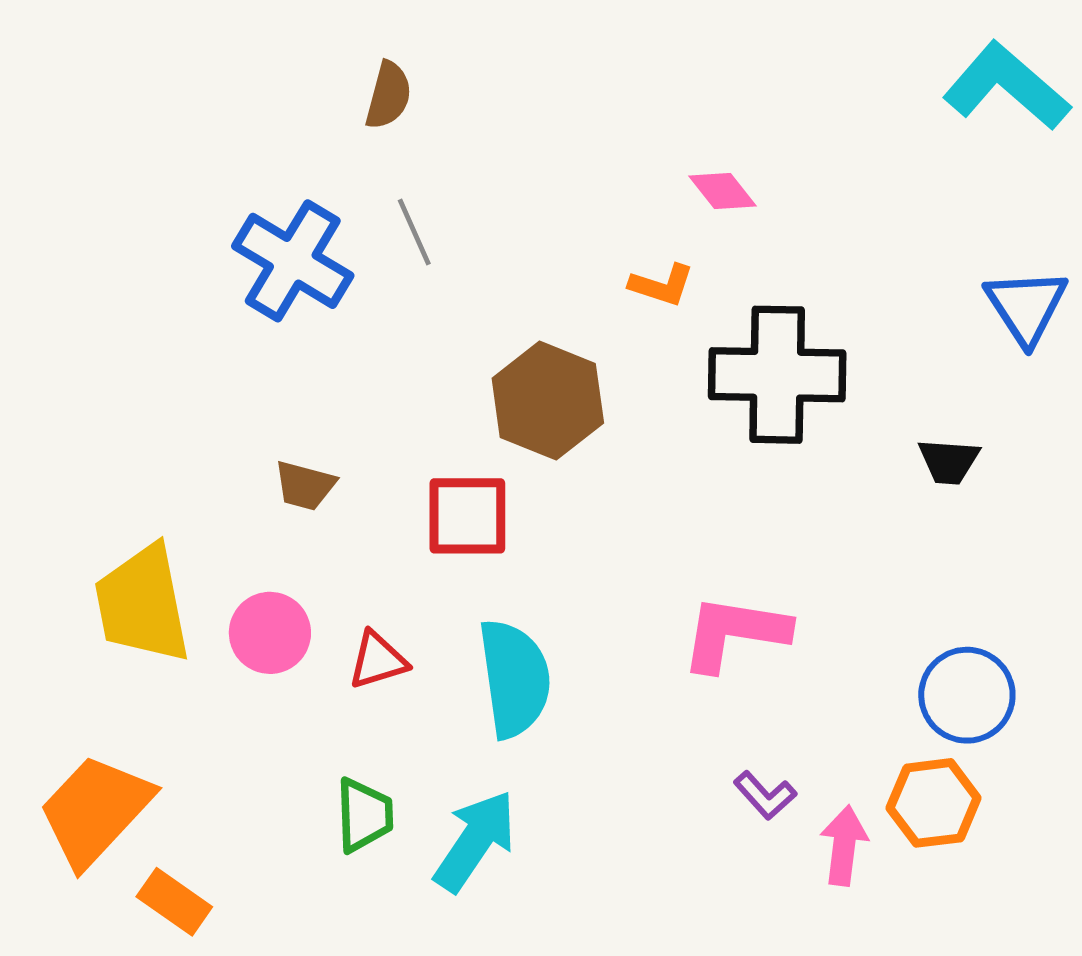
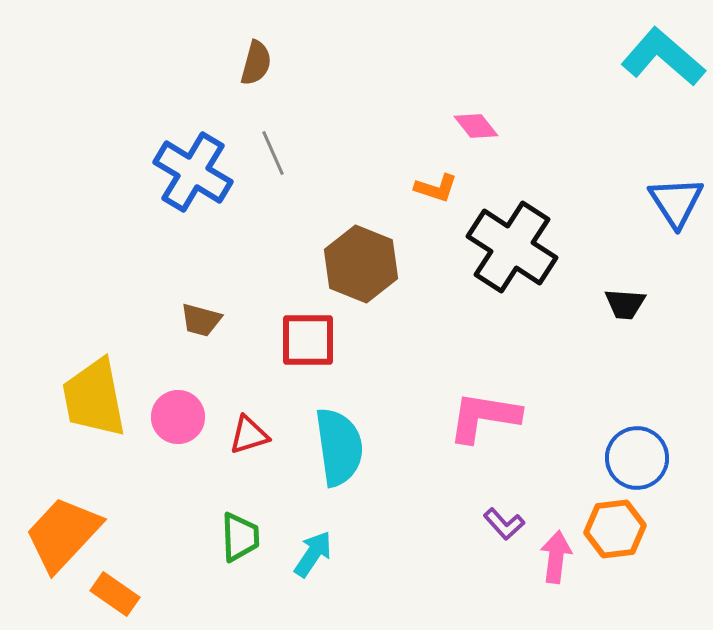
black cross: (777, 375) -> (512, 247), turned 32
cyan arrow: (475, 841) -> (313, 554), size x0.7

